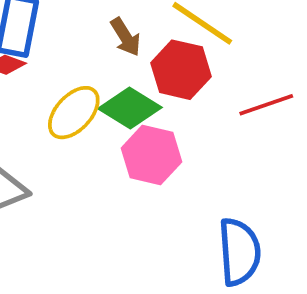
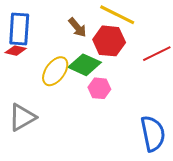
pink hexagon: (151, 155) -> (99, 88), size x0.7

